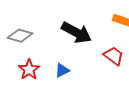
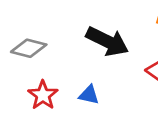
blue triangle: (62, 70) -> (89, 95), turned 42

